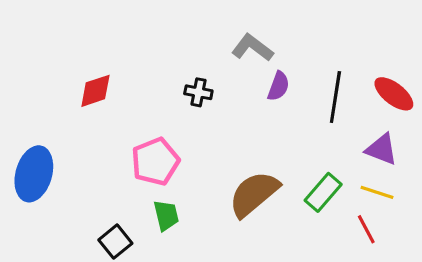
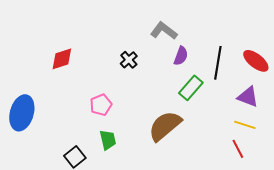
black cross: (198, 92) -> (129, 60), turned 36
pink pentagon: (155, 162) -> (101, 105), size x0.7
green rectangle: (323, 192) -> (191, 88), moved

